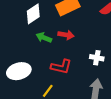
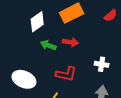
white ellipse: (19, 71) -> (24, 79), turned 40

